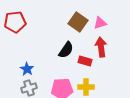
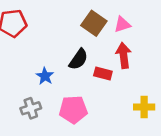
blue star: (27, 69) -> (45, 76), moved
yellow cross: (86, 87) -> (144, 107), moved

